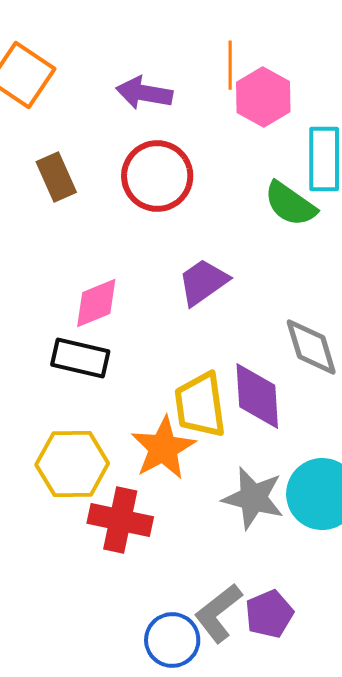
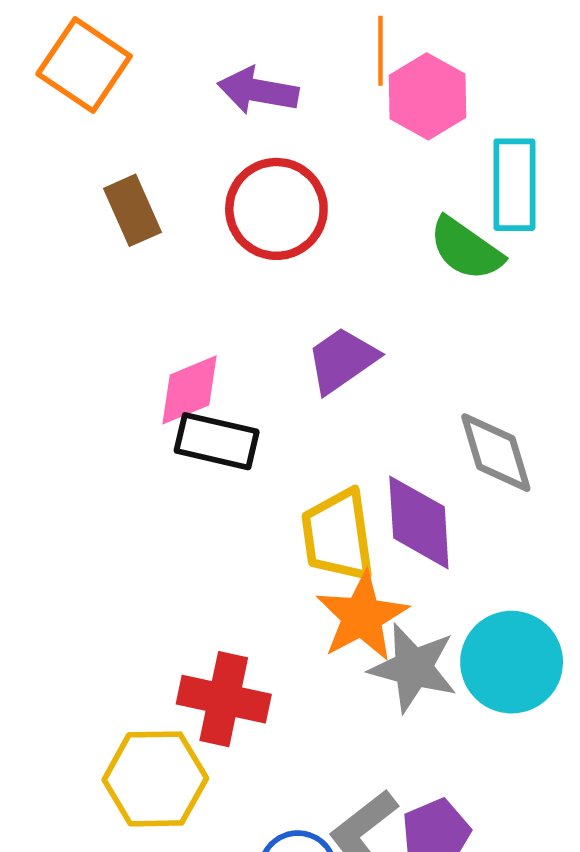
black rectangle: (80, 358) -> (217, 441), moved
orange star: (163, 448) -> (362, 616), moved
yellow hexagon: (72, 464) -> (155, 779), moved

